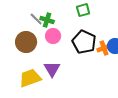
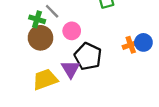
green cross: (47, 20) -> (37, 19), moved
black pentagon: (84, 42) -> (88, 56), moved

